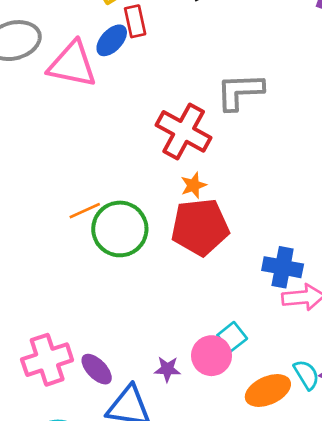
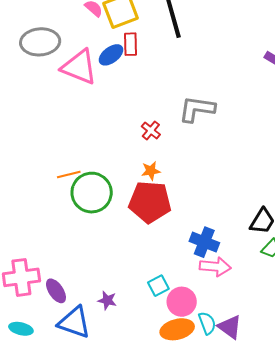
red cross: (184, 131) -> (151, 130), size x0.5
pink circle: (211, 356) -> (182, 302), moved

